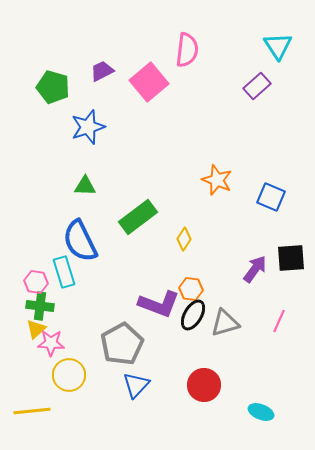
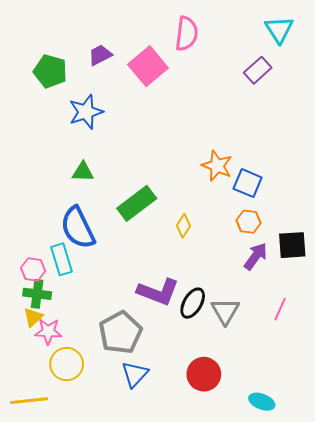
blue square: (271, 197) -> (248, 183), moved
orange hexagon: (191, 289) -> (249, 222), moved
gray triangle: (225, 323) -> (225, 311), turned -44

